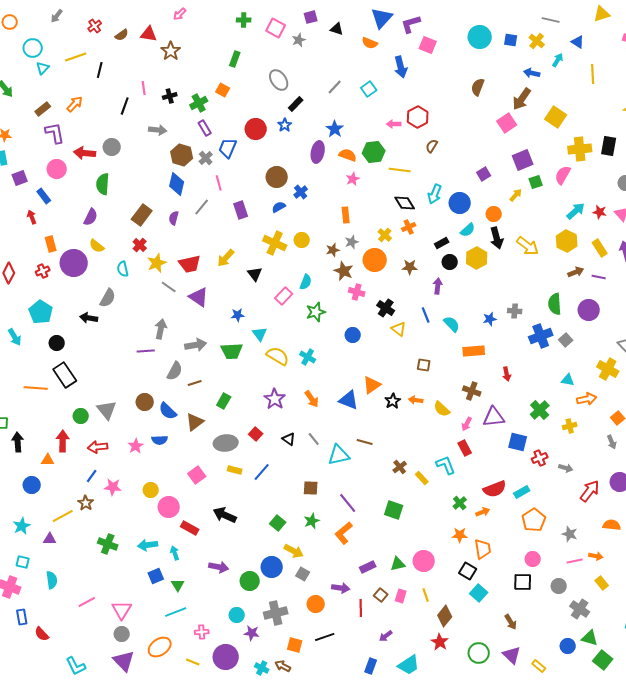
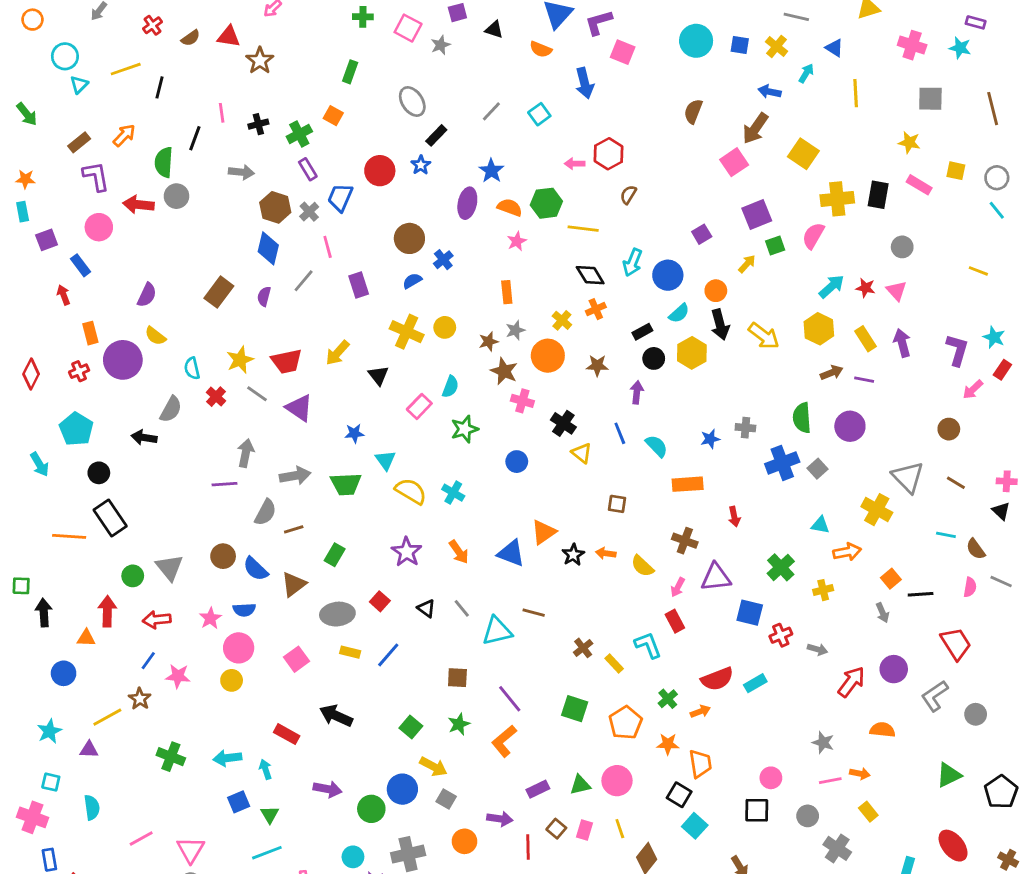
green semicircle: (103, 184) -> (164, 162), moved
red cross: (140, 245) -> (216, 397), moved
pink circle: (169, 507) -> (239, 648), moved
orange pentagon: (534, 520) -> (625, 723), moved

